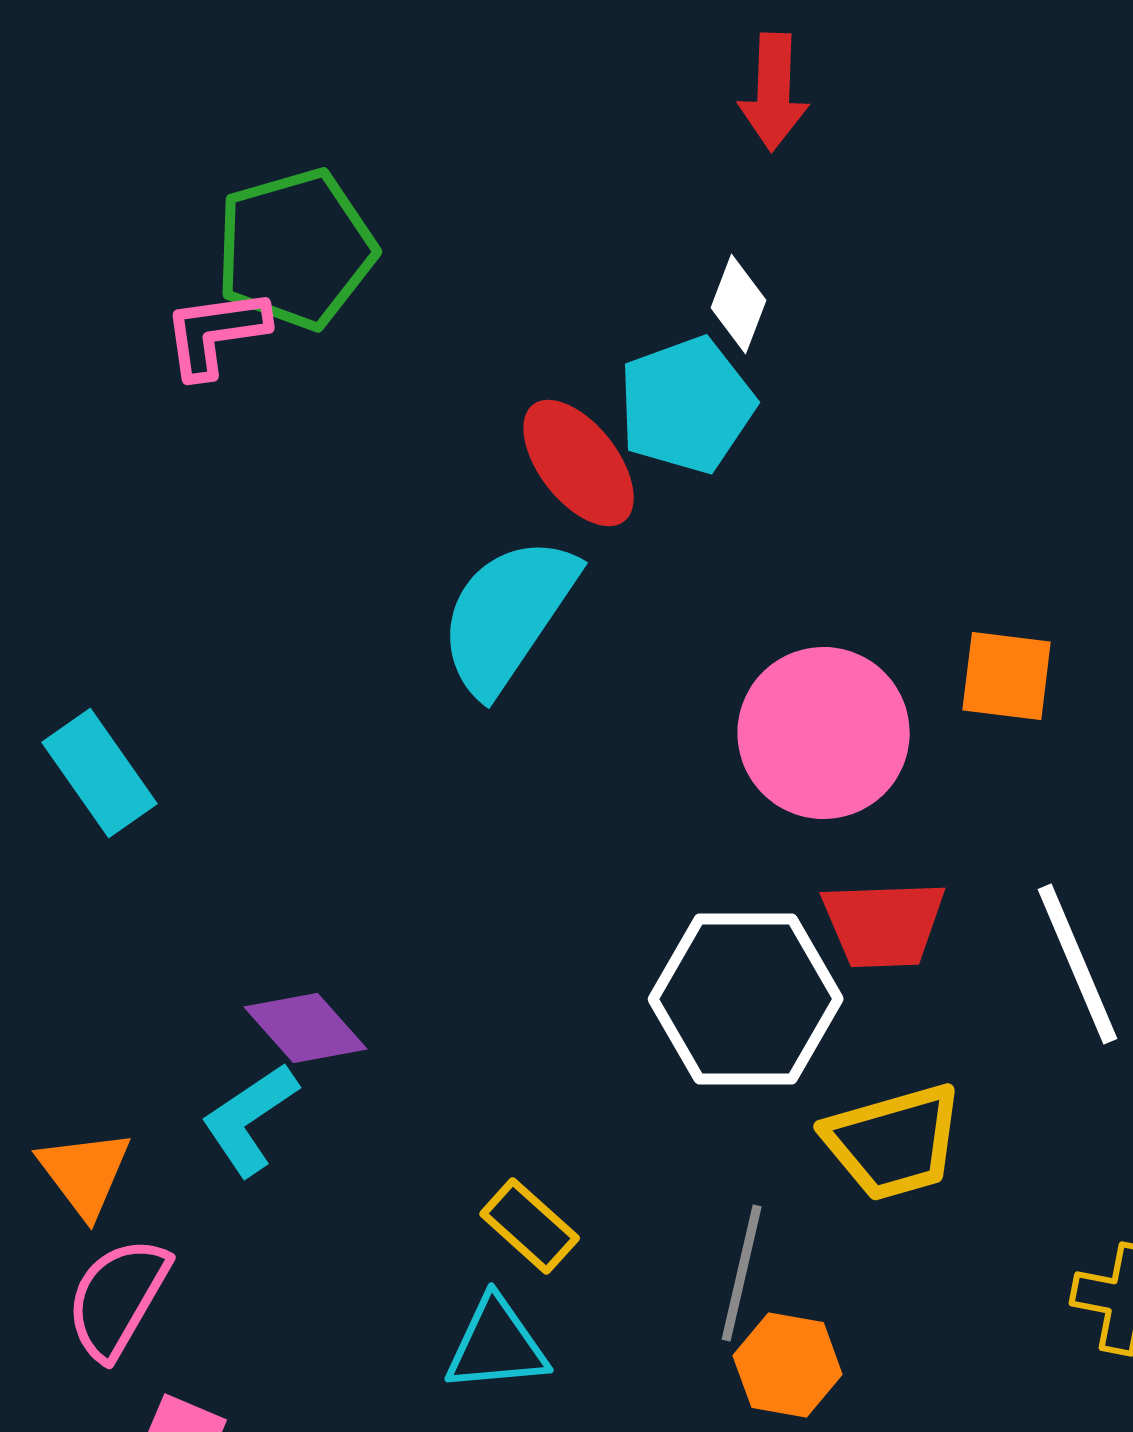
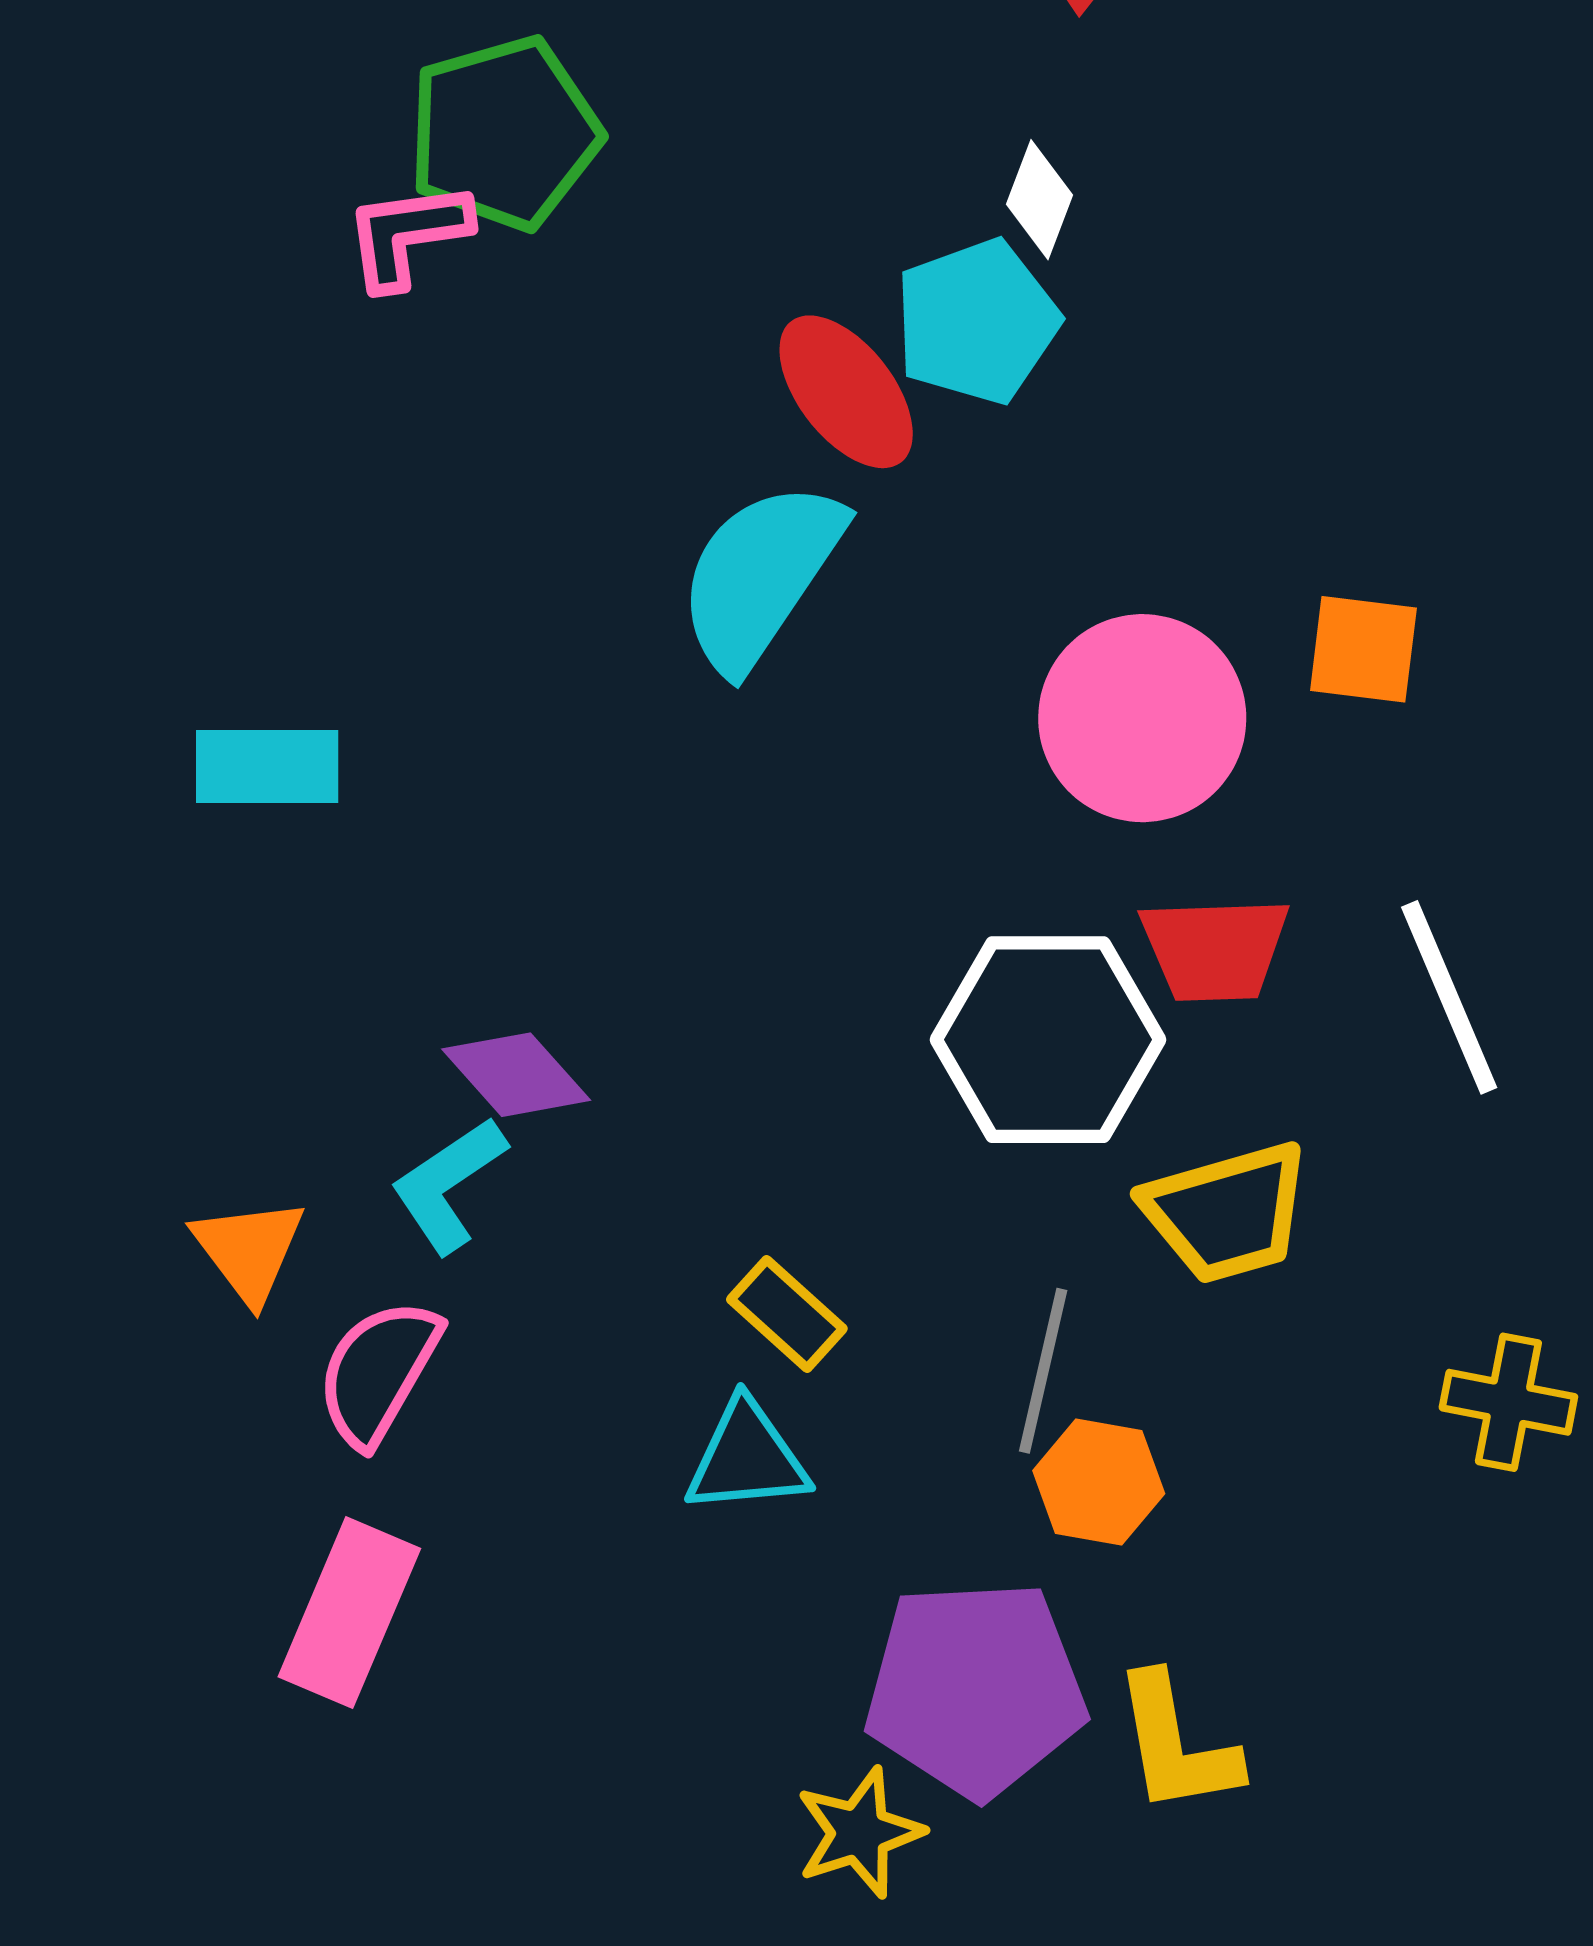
cyan rectangle: (100, 773) -> (267, 766), turned -55
pink semicircle: (118, 1298) -> (378, 1372), moved

